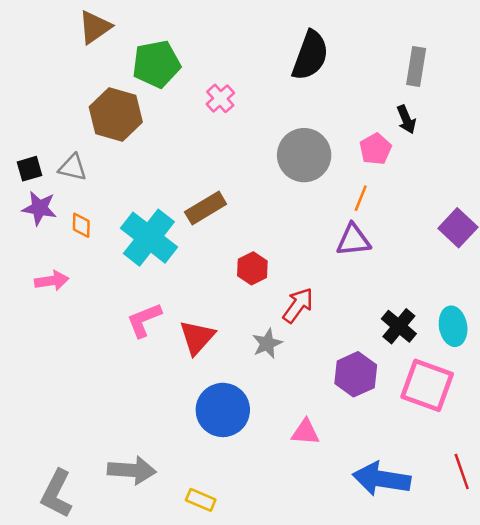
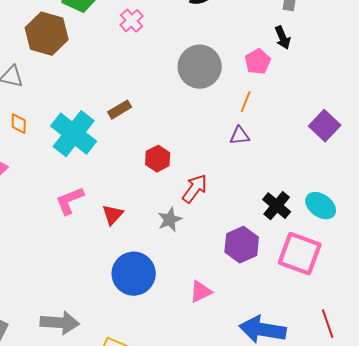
brown rectangle: (206, 208) -> (120, 110), size x0.7
purple triangle: (353, 240) -> (240, 136), size x0.7
cyan ellipse: (453, 326) -> (321, 206), turned -44
red triangle: (197, 337) -> (113, 215), size x0.7
pink triangle: (305, 432) -> (201, 292), turned -30

